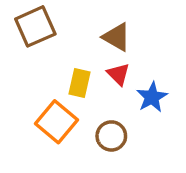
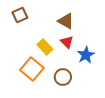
brown square: (35, 26) -> (20, 15), size x0.7
yellow rectangle: (80, 83) -> (45, 47), turned -56

